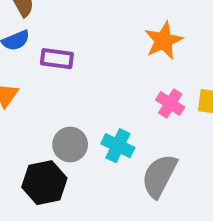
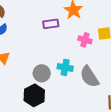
purple rectangle: (57, 59) -> (51, 24), moved
gray semicircle: (159, 176) -> (89, 77), turned -45

